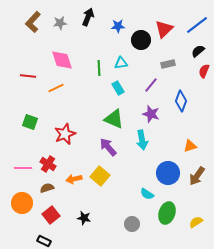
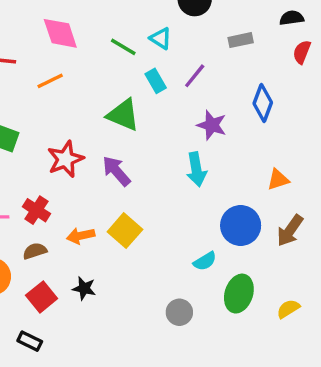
black semicircle: (198, 51) -> (292, 18), turned 32
cyan triangle: (121, 63) -> (161, 38), turned 40
green line: (99, 68) -> (123, 47), turned -56
purple line: (151, 85) -> (195, 76), moved
green triangle: (114, 119) -> (123, 115), moved
purple arrow: (108, 147) -> (116, 171), moved
cyan semicircle: (147, 194) -> (205, 261), turned -64
black star: (84, 218) -> (84, 288), moved

